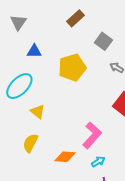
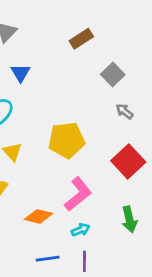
blue triangle: (34, 51) -> (21, 73), turned 49
yellow pentagon: (72, 68) -> (66, 140), moved

